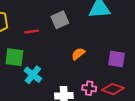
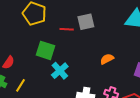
gray square: (60, 20) -> (86, 22), moved

